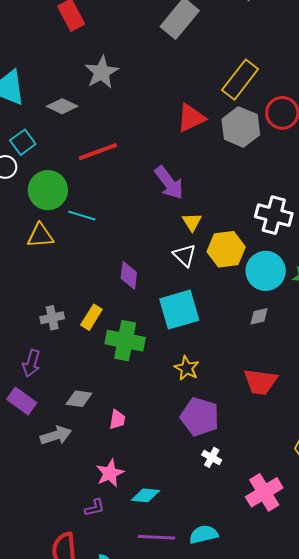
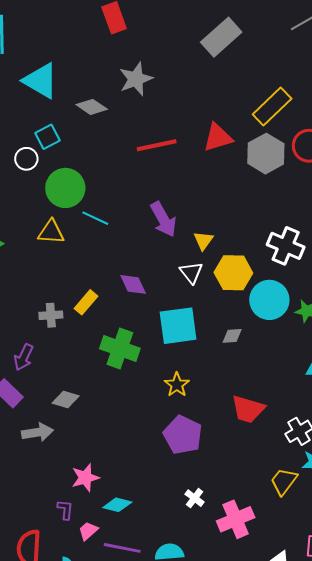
red line: (98, 152) -> (157, 145), moved
purple arrow: (169, 183) -> (163, 219), moved
purple diamond: (129, 275) -> (133, 284), turned -40
gray diamond: (259, 316) -> (232, 336), moved
yellow rectangle: (91, 317) -> (86, 302), moved
pink trapezoid: (117, 420) -> (88, 531), moved, turned -150
white cross: (212, 457) -> (195, 498), moved
purple L-shape: (95, 508) -> (65, 510), turned -80

